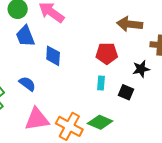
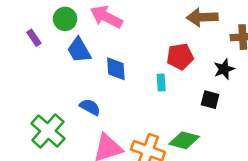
cyan rectangle: (101, 83) -> (161, 82), moved

